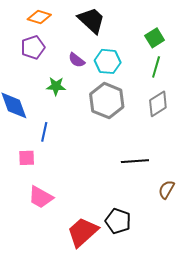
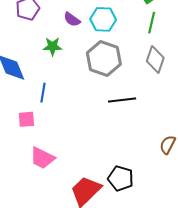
gray diamond: (158, 104) -> (155, 59), turned -36
black line: (135, 161) -> (122, 100), moved

